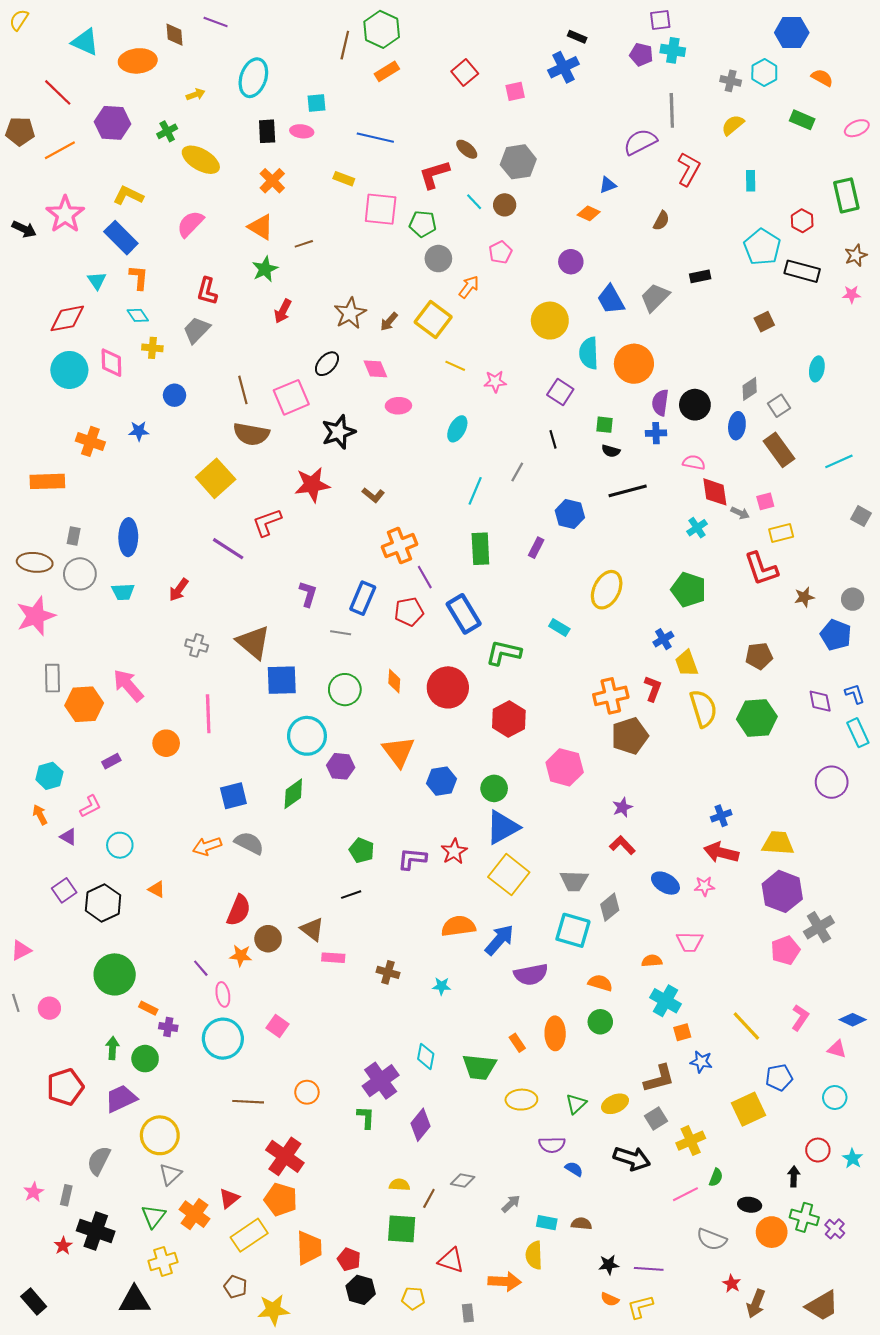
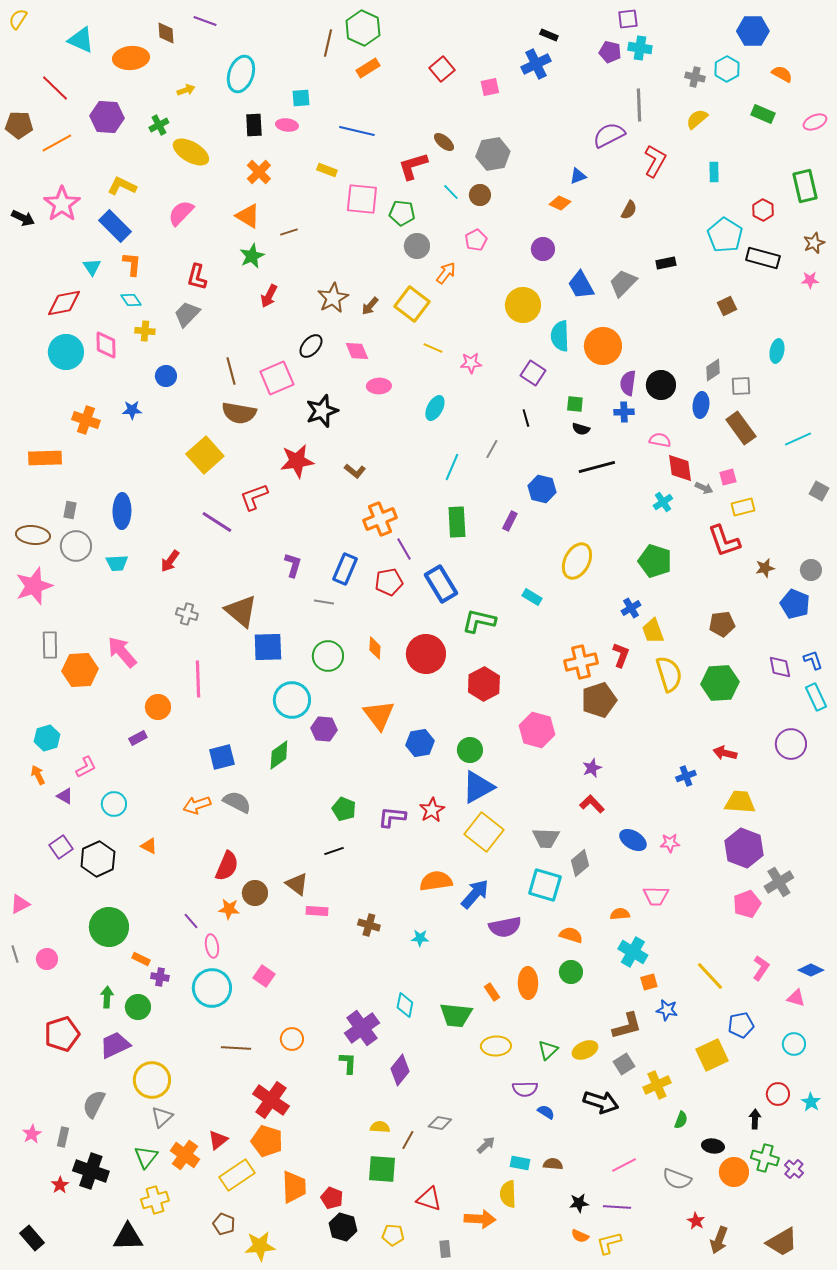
gray square: (779, 406) -> (741, 386), turned 30
purple rectangle: (111, 761) -> (138, 738), moved
red arrow: (721, 853) -> (725, 753), moved, size x0.7
pink line: (685, 1194) -> (624, 1165), moved

